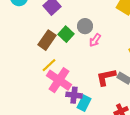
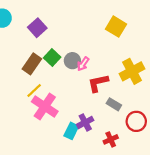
gray circle: (85, 26) -> (72, 61), moved
red L-shape: (106, 77) -> (98, 83), moved
purple cross: (74, 95) -> (85, 122), moved, turned -35

